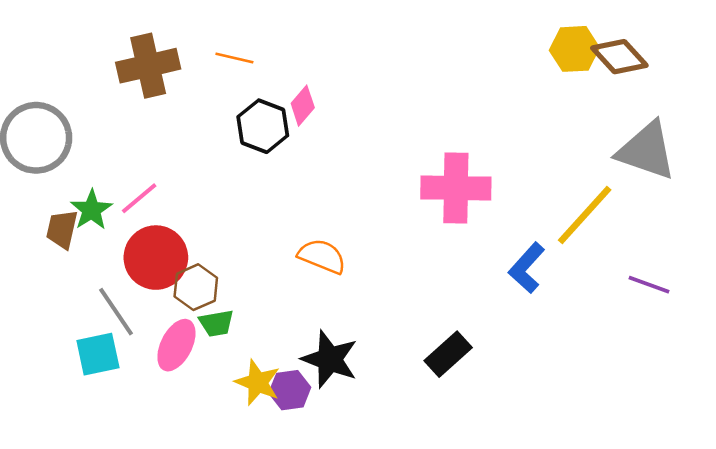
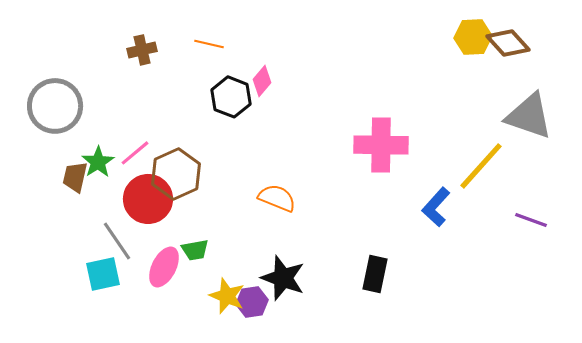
brown cross: (148, 66) -> (142, 50), size x0.6
brown hexagon: (196, 287) -> (176, 174), moved, size x1.4
black rectangle: (448, 354) -> (375, 274), turned -36

